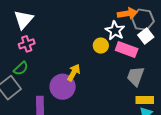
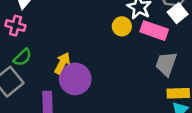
pink cross: (27, 44) -> (15, 26), moved, turned 35
yellow arrow: (74, 73) -> (62, 63), moved

